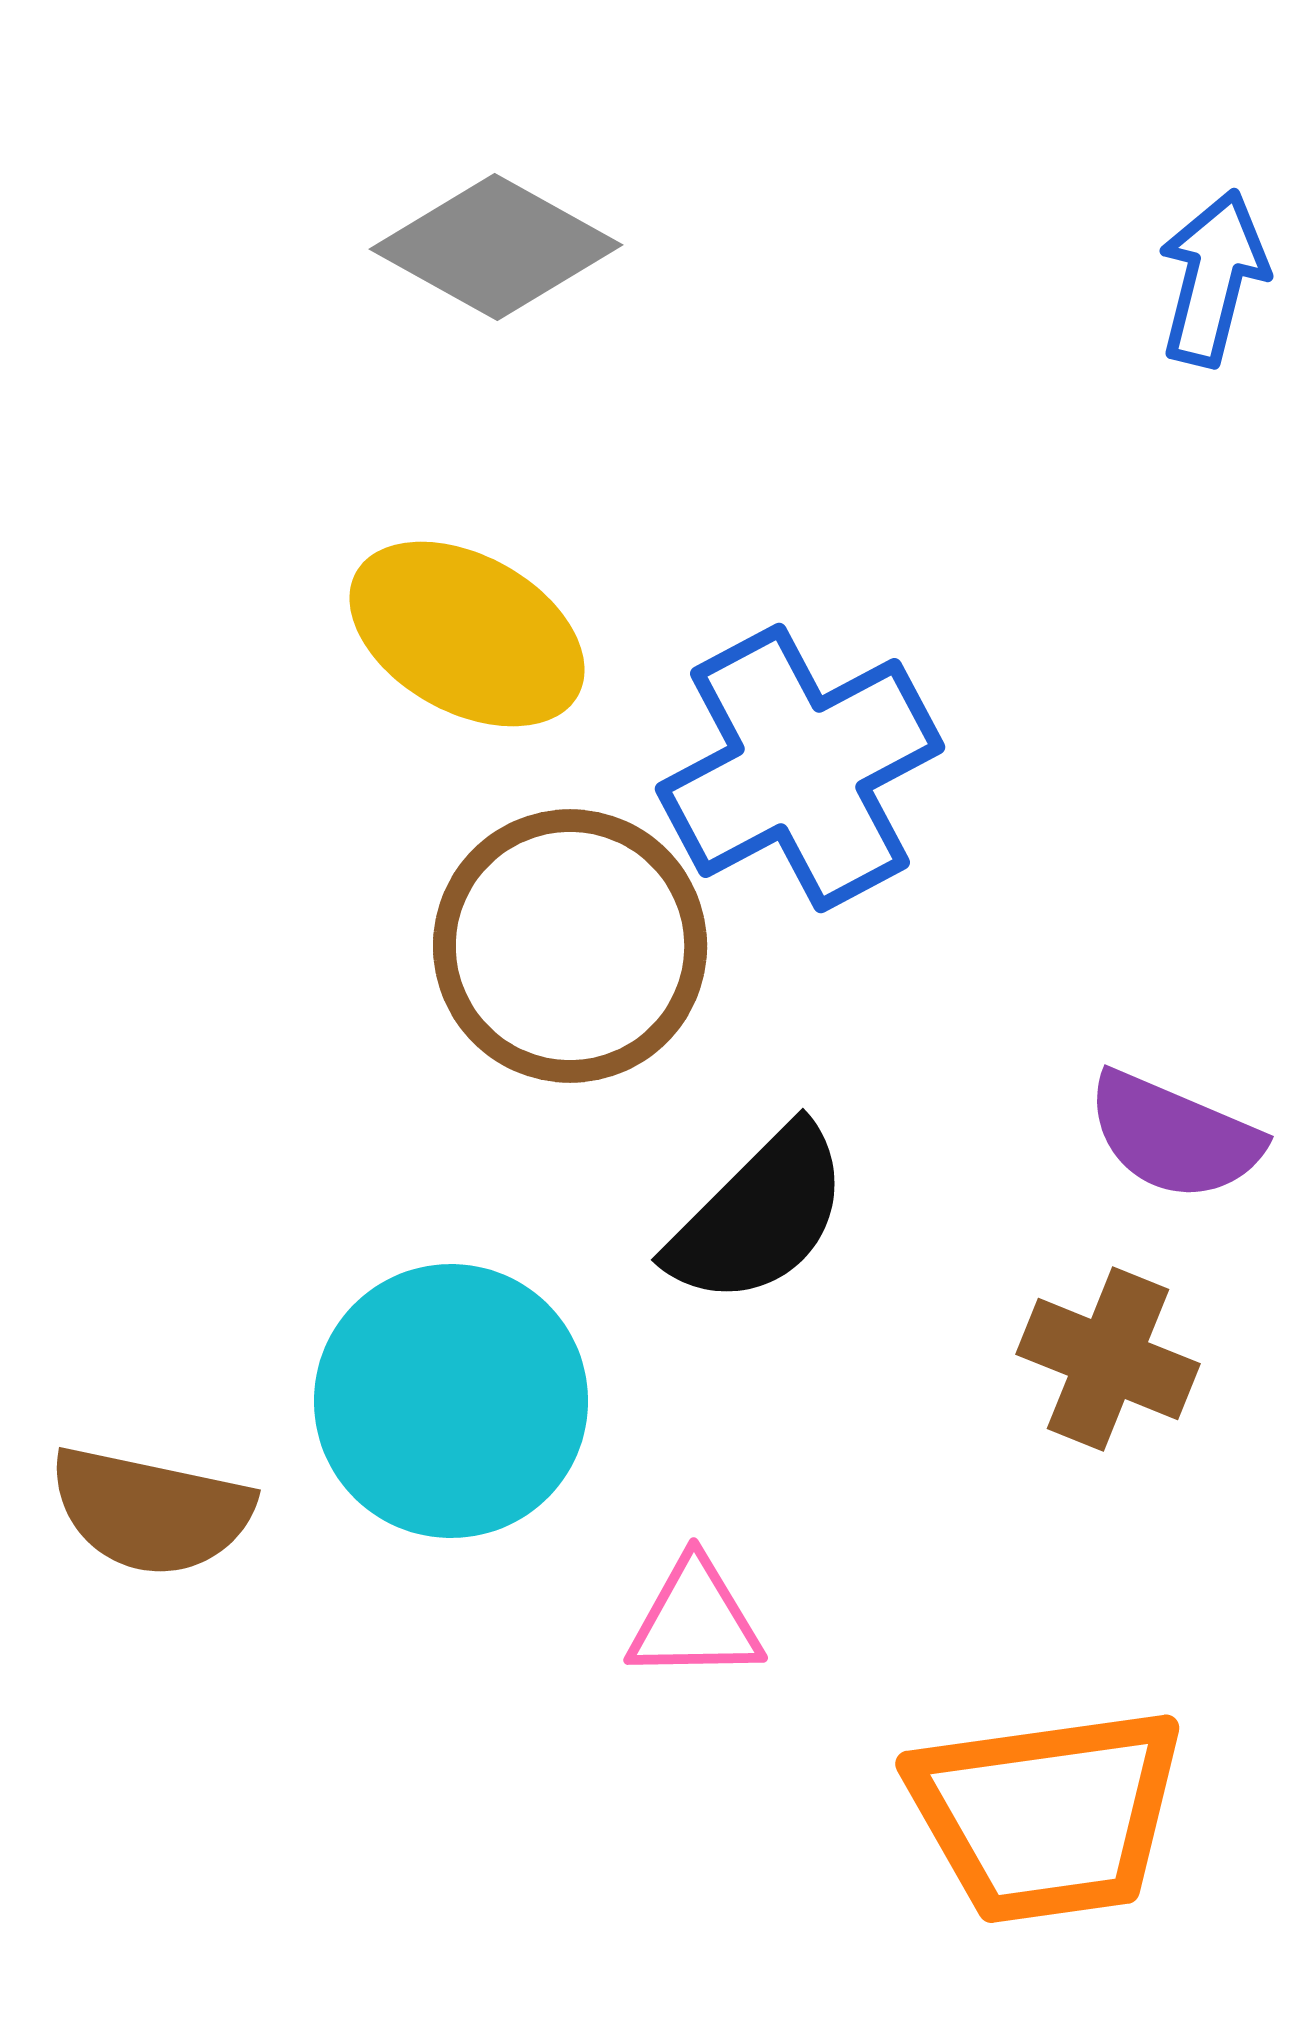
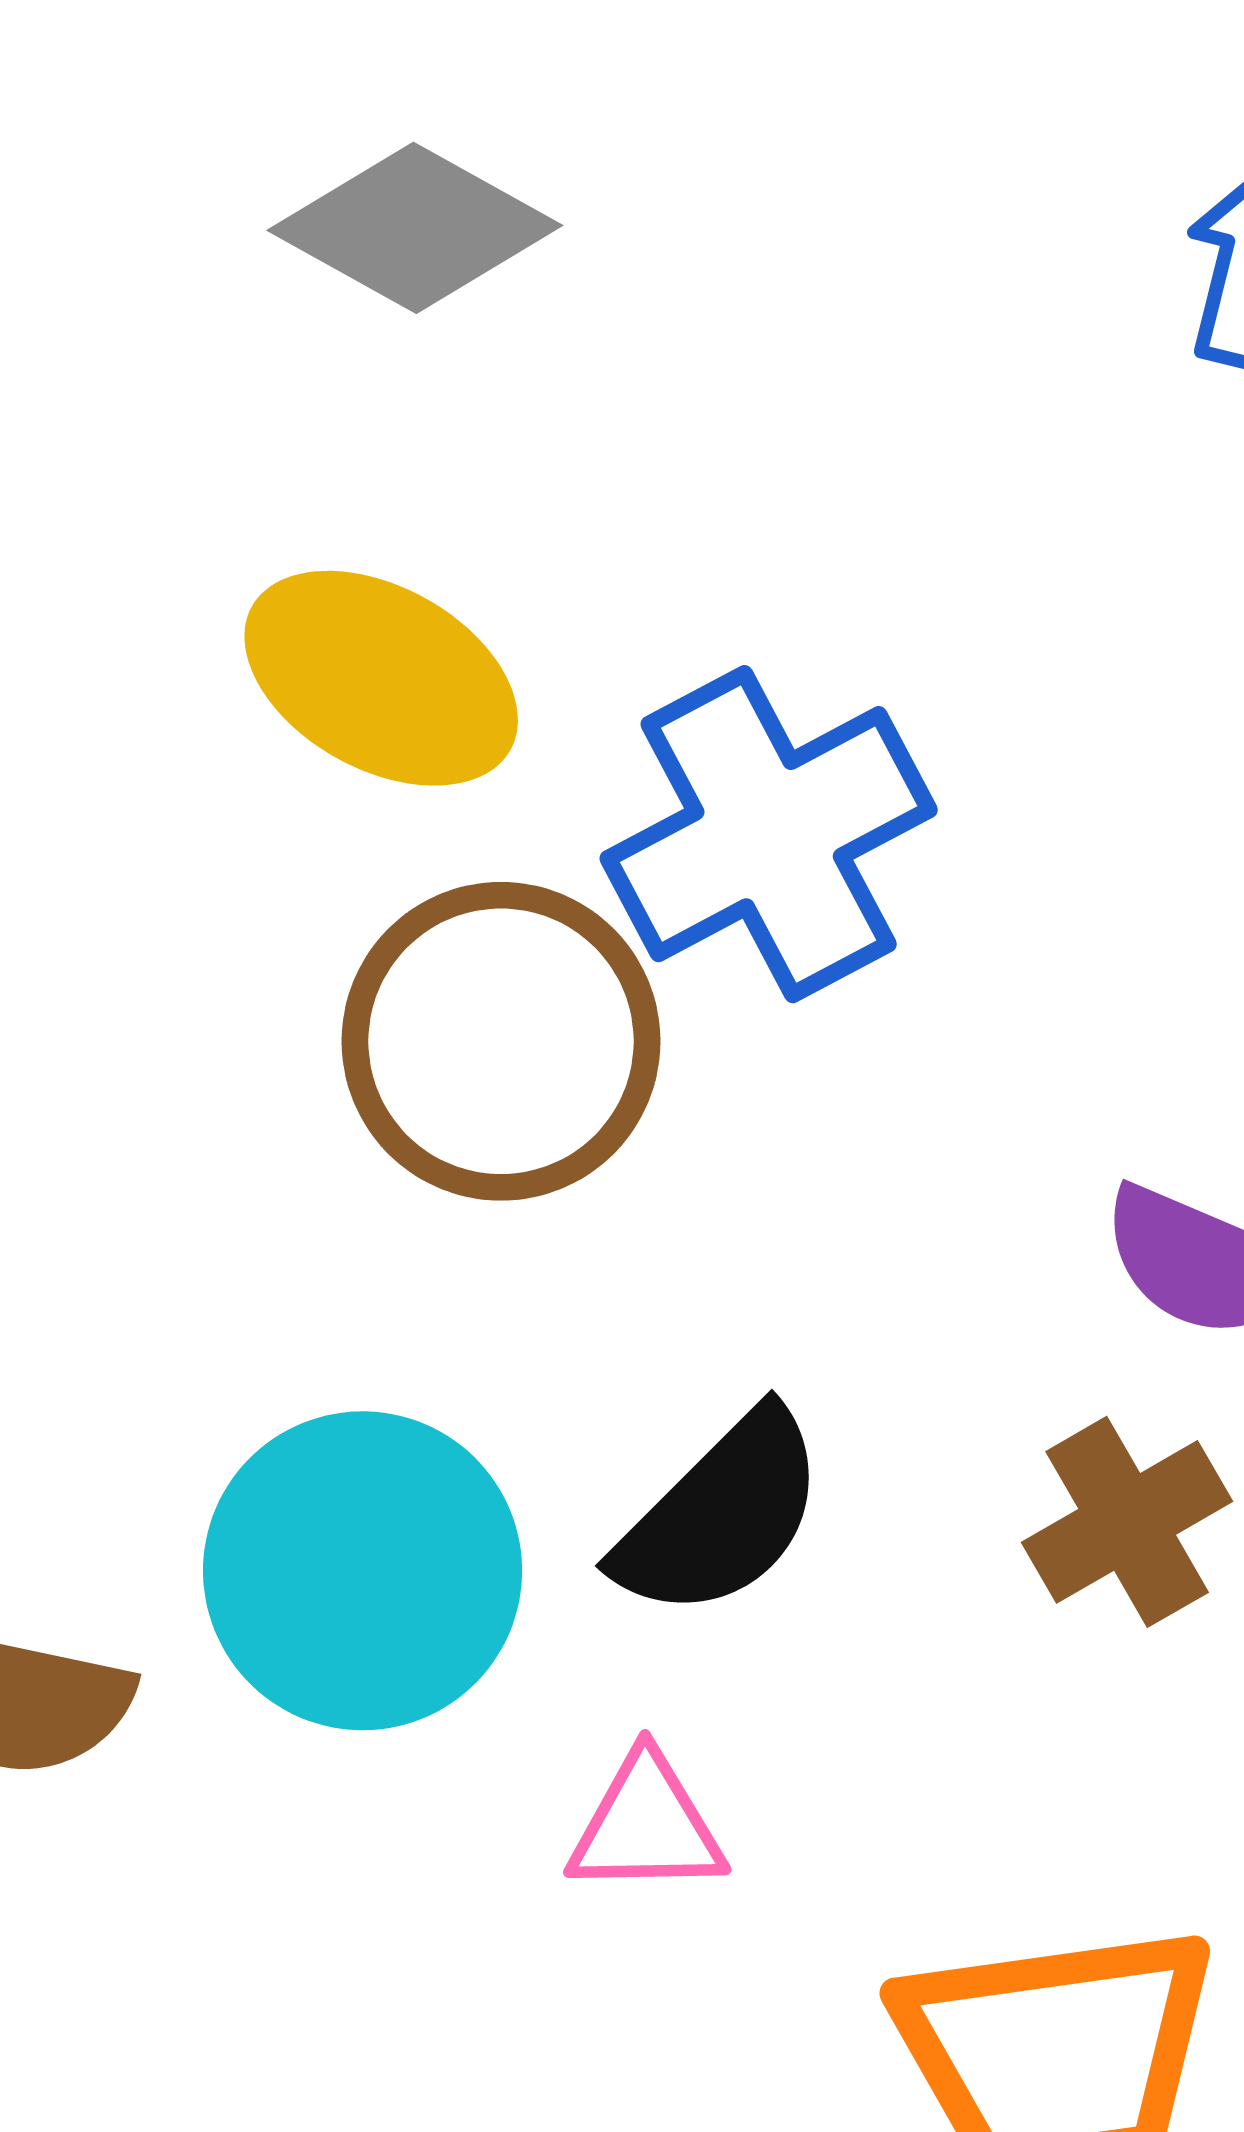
black semicircle: (759, 1216) -> (721, 1515), moved
brown cross: (1108, 1359) -> (1127, 1522), turned 38

